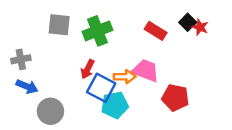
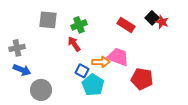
green cross: (97, 31) -> (79, 25), size x0.7
red arrow: (88, 69) -> (74, 44), moved, turned 119
blue square: (101, 88) -> (82, 71), size x0.6
cyan pentagon: (115, 105) -> (93, 85), turned -30

